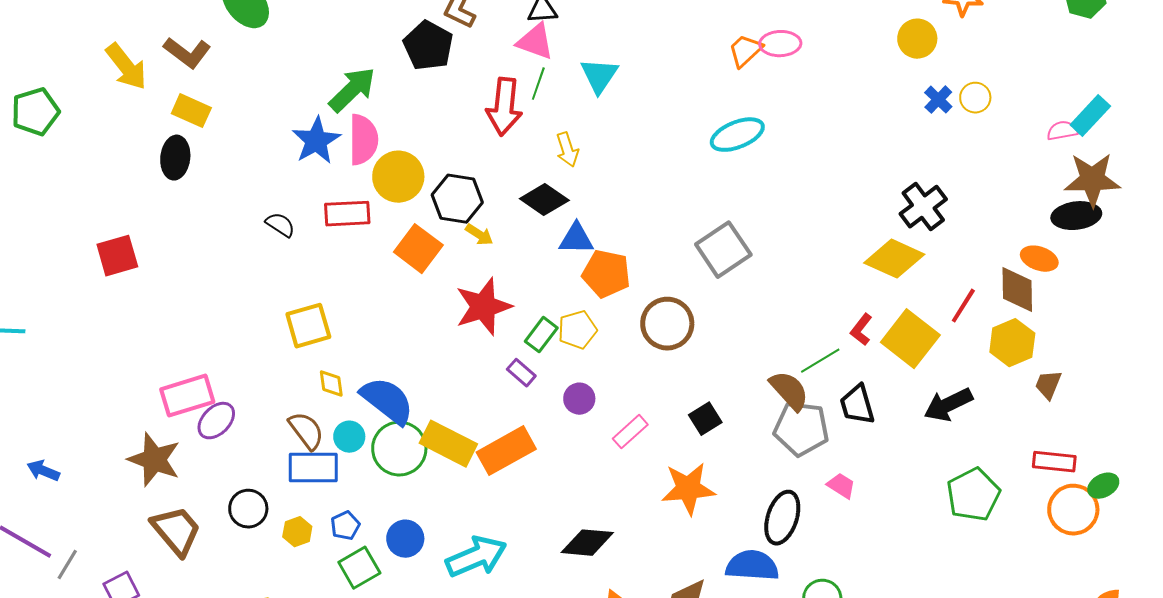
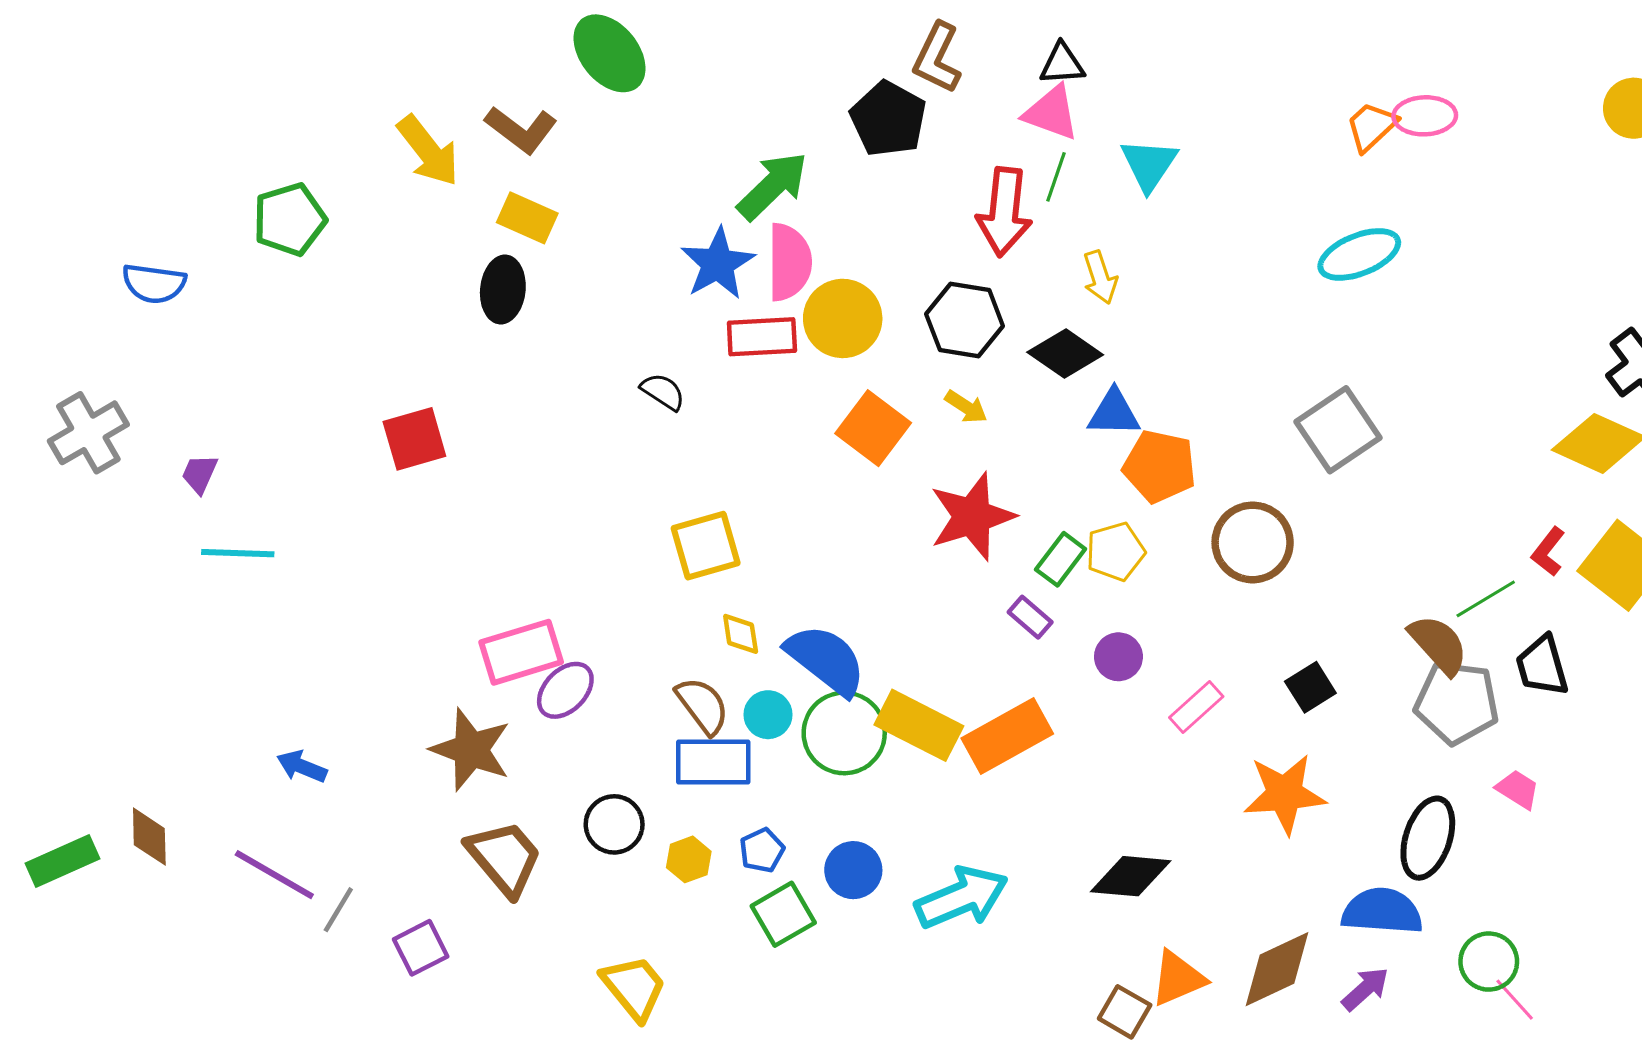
black hexagon: (457, 199) -> (965, 320), moved
red rectangle: (347, 214) -> (762, 337), moved

